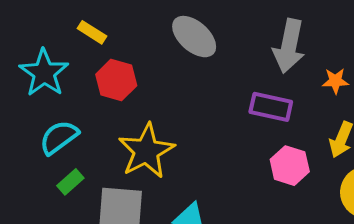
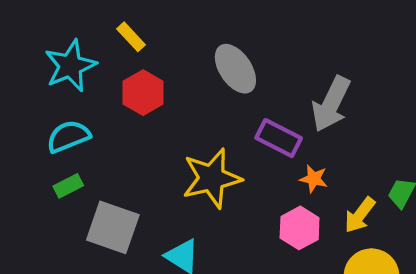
orange star: (335, 81) -> (314, 179), moved
purple rectangle: (271, 107) -> (279, 138), moved
yellow star: (146, 151) -> (212, 178), moved

